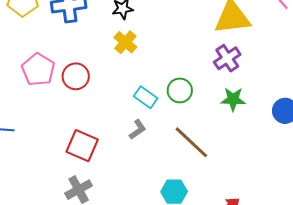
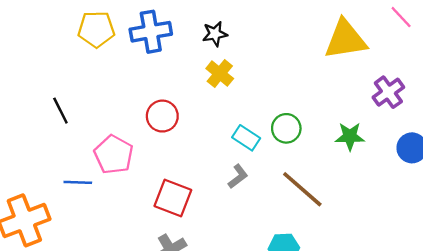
purple cross: (227, 58) -> (388, 92), moved
pink pentagon: (38, 70) -> (114, 155), moved

